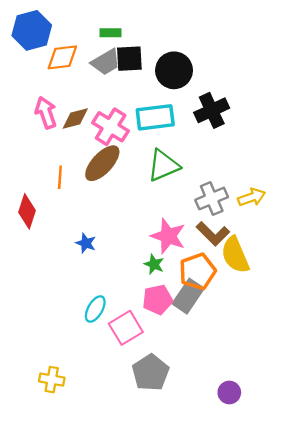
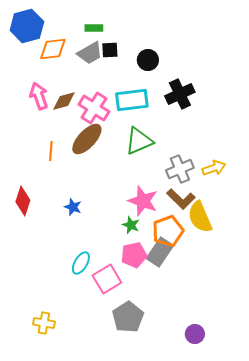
black square: (129, 59) -> (110, 50), size x0.7
black circle: (174, 70) -> (148, 60), size x0.7
red diamond: (27, 211) -> (23, 201), moved

